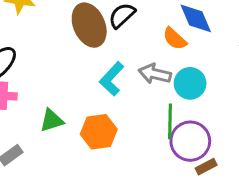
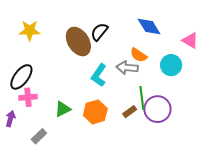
orange semicircle: (175, 39) -> (139, 55), moved
cyan circle: (190, 83) -> (171, 65), moved
brown rectangle: (206, 167) -> (130, 112), moved

